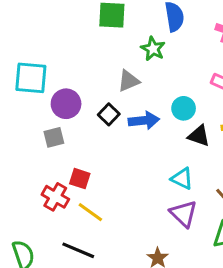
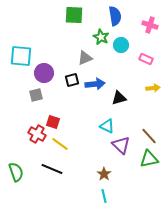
cyan circle: (184, 108) -> (121, 45), moved
black square: (109, 114) -> (72, 80), turned 32
black triangle: (199, 136) -> (119, 98), moved, turned -35
cyan triangle: (182, 179) -> (107, 126), moved

